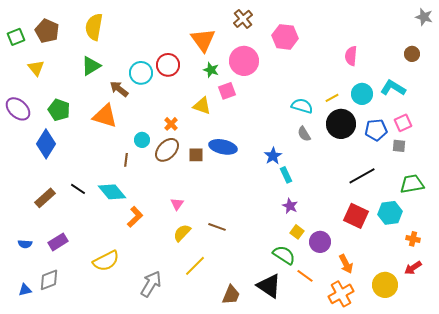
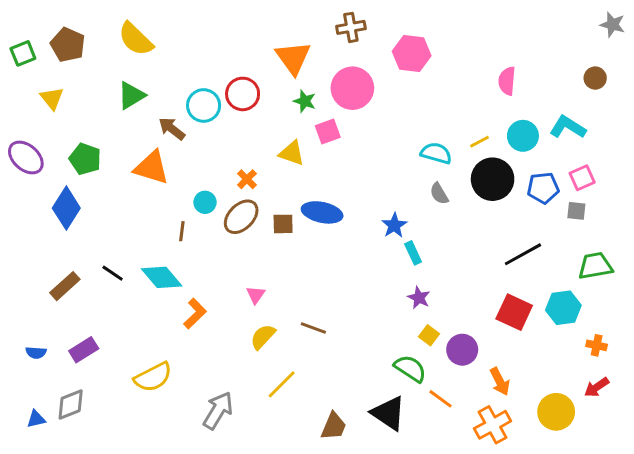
brown cross: (243, 19) -> (351, 27), turned 30
yellow semicircle: (94, 27) -> (136, 39), turned -56

